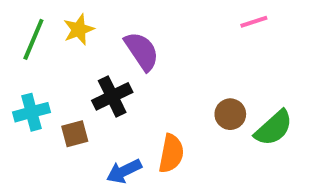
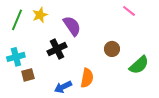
pink line: (254, 22) -> (129, 11), turned 56
brown circle: (230, 114) -> (112, 49), moved
brown square: (75, 134) -> (28, 75), moved

